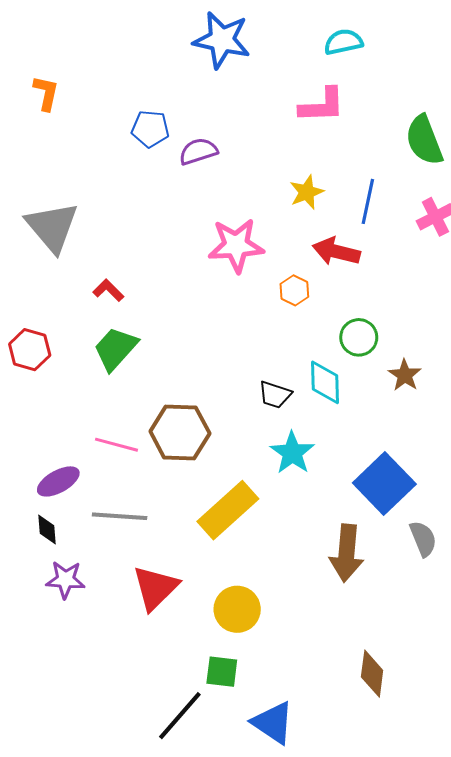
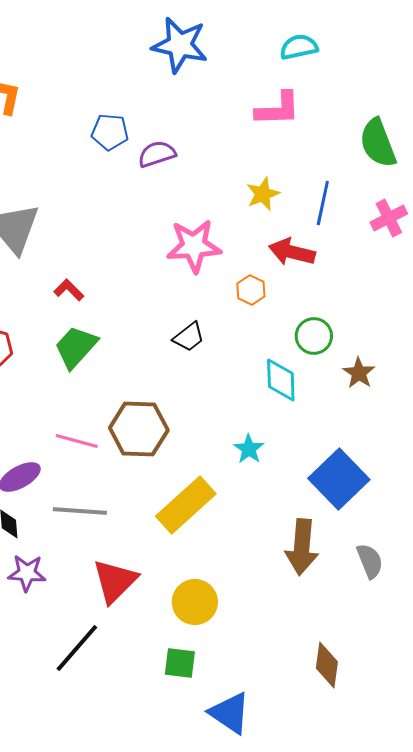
black trapezoid: (275, 395) -> (189, 337), moved, turned -56
cyan star: (292, 453) -> (249, 449), size x0.7
gray semicircle: (423, 539) -> (370, 561), moved
black line: (180, 716) -> (77, 648), moved

